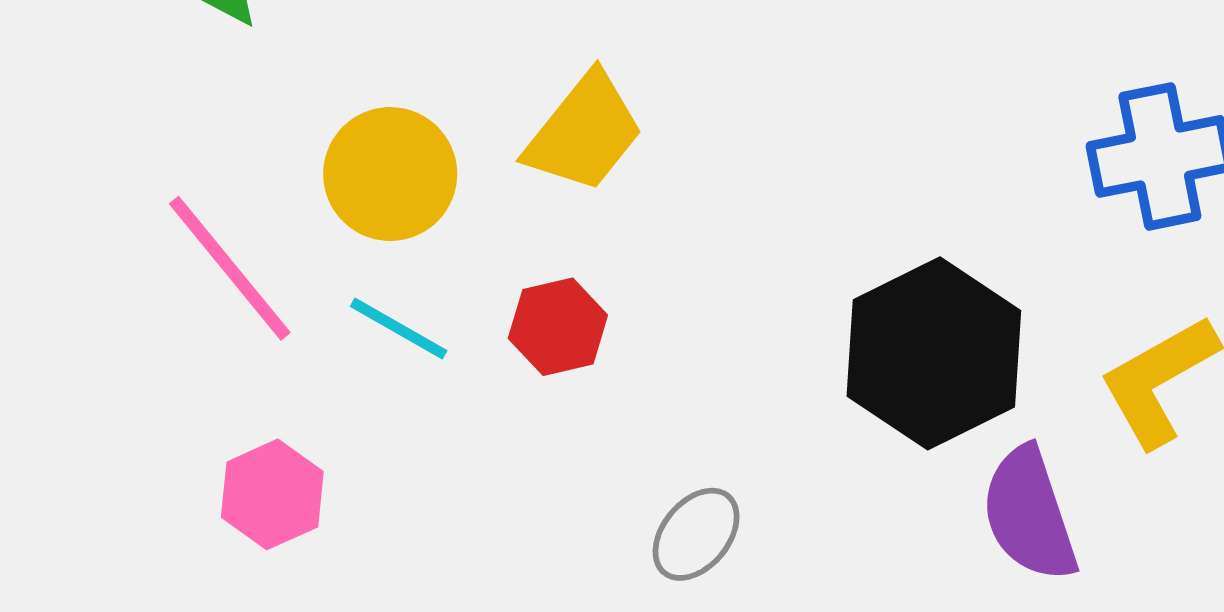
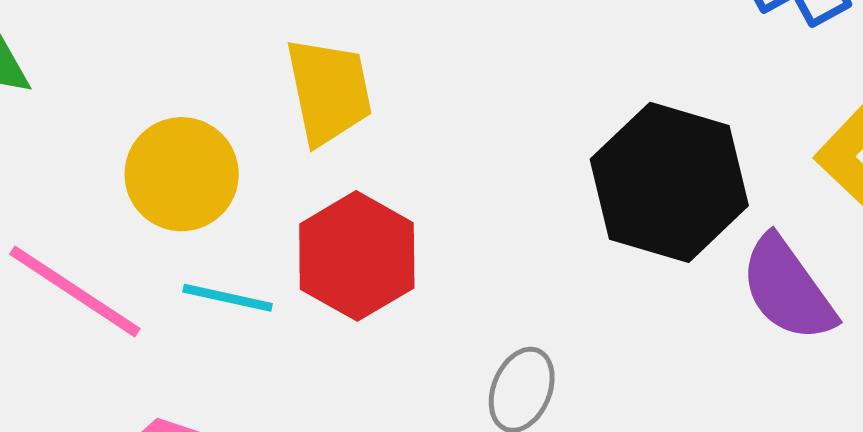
yellow trapezoid: (584, 132) -> (329, 91), turned -33
red hexagon: (558, 327) -> (357, 256), size x1.5

